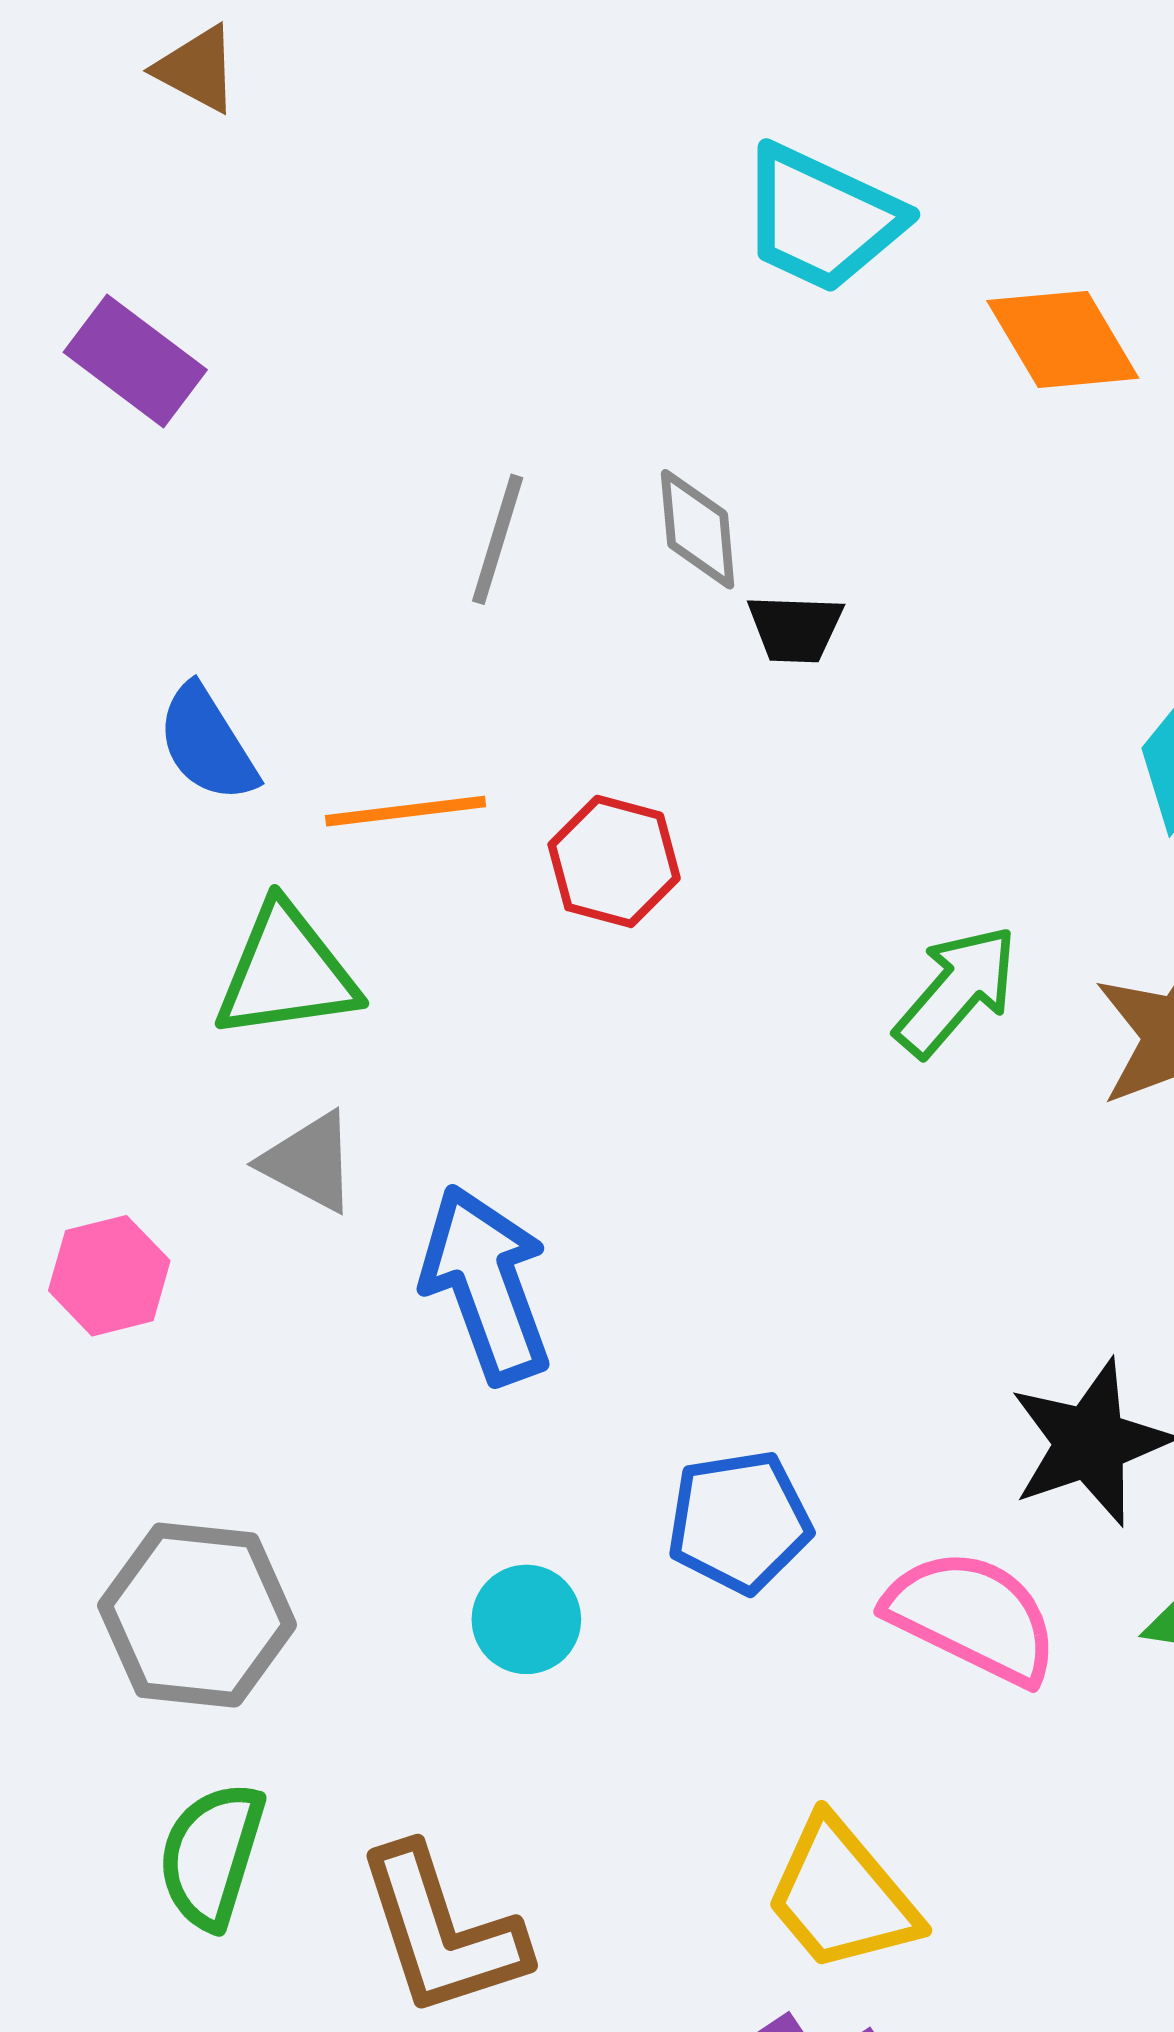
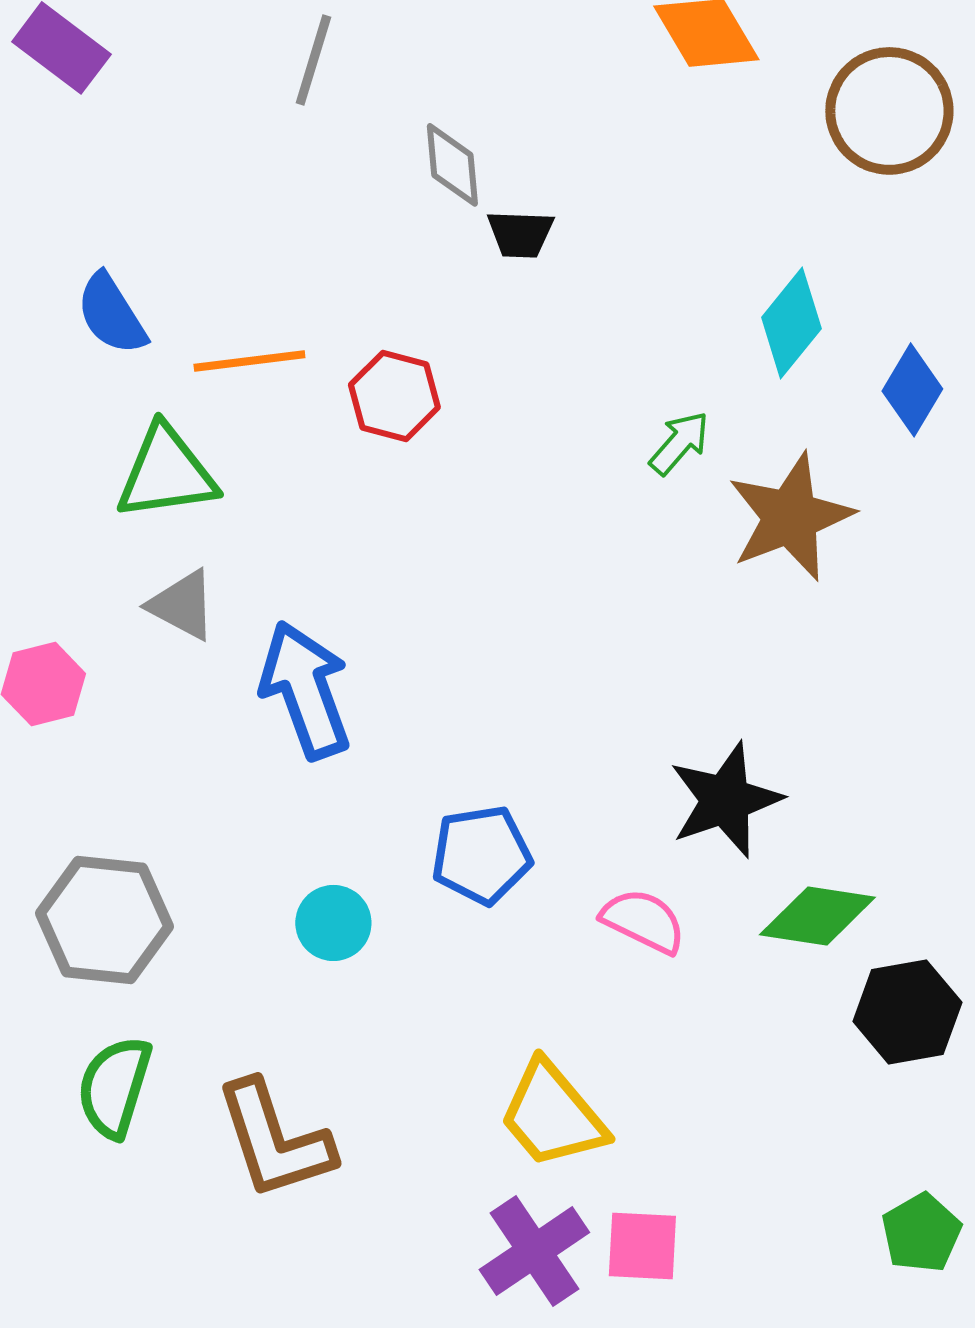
gray line: (498, 539) -> (313, 60), moved
green arrow: (956, 991) -> (679, 443), moved, size x0.7
pink semicircle: (972, 1617) -> (643, 921), size x0.7

